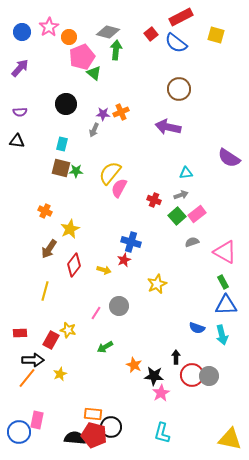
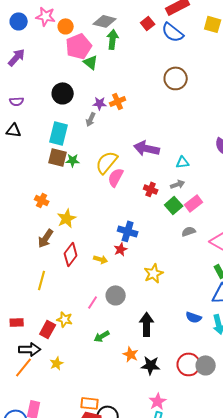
pink star: (49, 27) -> (46, 16), turned -30
purple arrow: (168, 127) -> (147, 148), moved
cyan rectangle: (62, 144) -> (59, 133), size x1.6
black arrow: (176, 357) -> (147, 324), moved, size x1.6
pink star: (161, 393) -> (158, 401), moved

